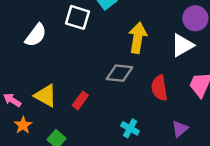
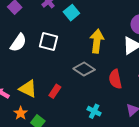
white square: (78, 17) -> (49, 42), moved
gray diamond: (119, 73) -> (84, 69), turned 30
orange star: (23, 125) -> (21, 113), moved

